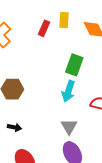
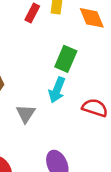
gray triangle: (69, 127) -> (26, 114), moved

